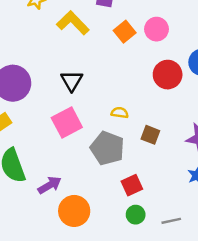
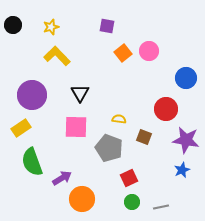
yellow L-shape: (73, 23) -> (57, 56), moved
red circle: (168, 75) -> (166, 109), moved
pink square: (67, 122) -> (76, 127), turned 30

